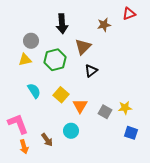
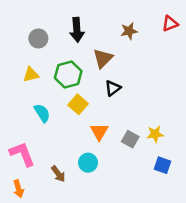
red triangle: (129, 14) -> (170, 24), moved
gray circle: (31, 41) -> (38, 38), moved
yellow square: (61, 95) -> (78, 104), moved
orange arrow: (24, 147) -> (18, 189), moved

